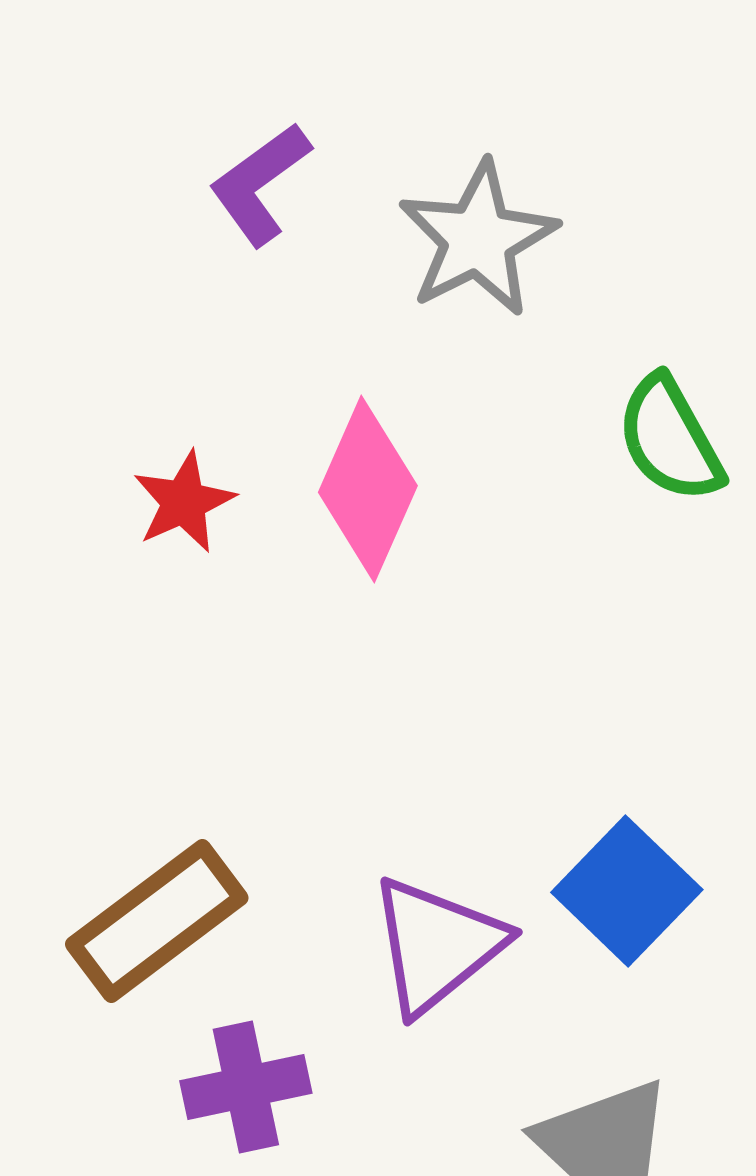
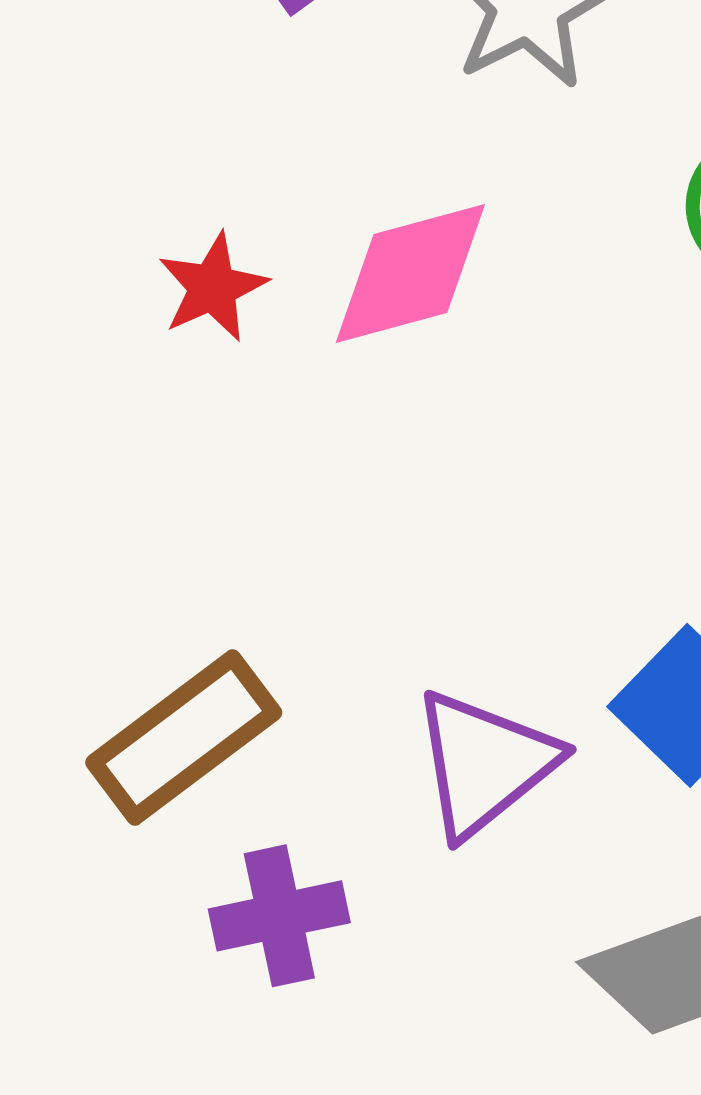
pink diamond: (368, 489) -> (410, 273), turned 51

